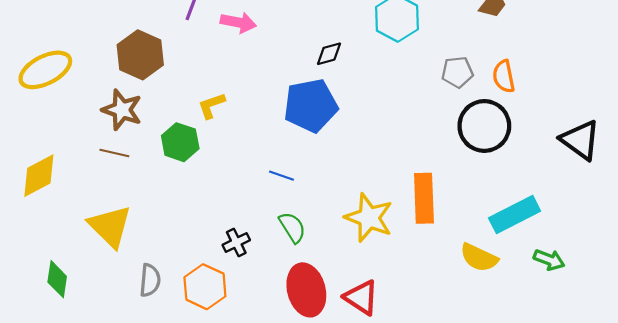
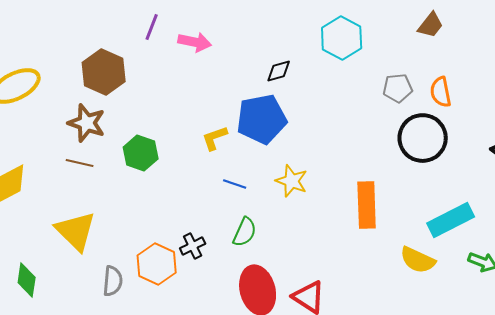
yellow L-shape: (211, 105) -> (215, 138), moved
yellow star: (369, 218) -> (292, 181), moved, size x0.7
green semicircle: (292, 227) -> (245, 232), turned 56
orange hexagon: (205, 287) -> (157, 264), moved

